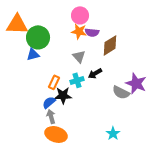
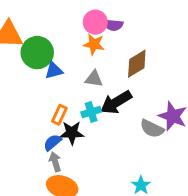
purple semicircle: (92, 32) -> (113, 25), moved
blue triangle: (33, 54) -> (54, 71), moved
gray triangle: (79, 56) -> (94, 79), turned -40
black arrow: (95, 73) -> (116, 102), size x1.6

